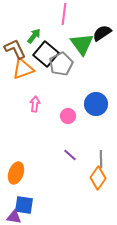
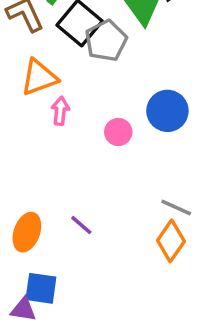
orange triangle: (23, 69) -> (39, 77), moved
purple line: (70, 155) -> (81, 225), moved
gray line: (101, 159) -> (176, 208), turned -66

